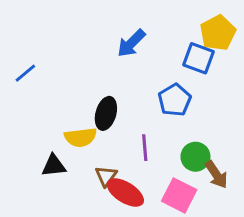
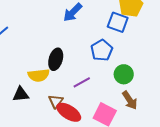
purple line: (145, 148) -> (82, 82), turned 66
green circle: (195, 157) -> (124, 74), moved

